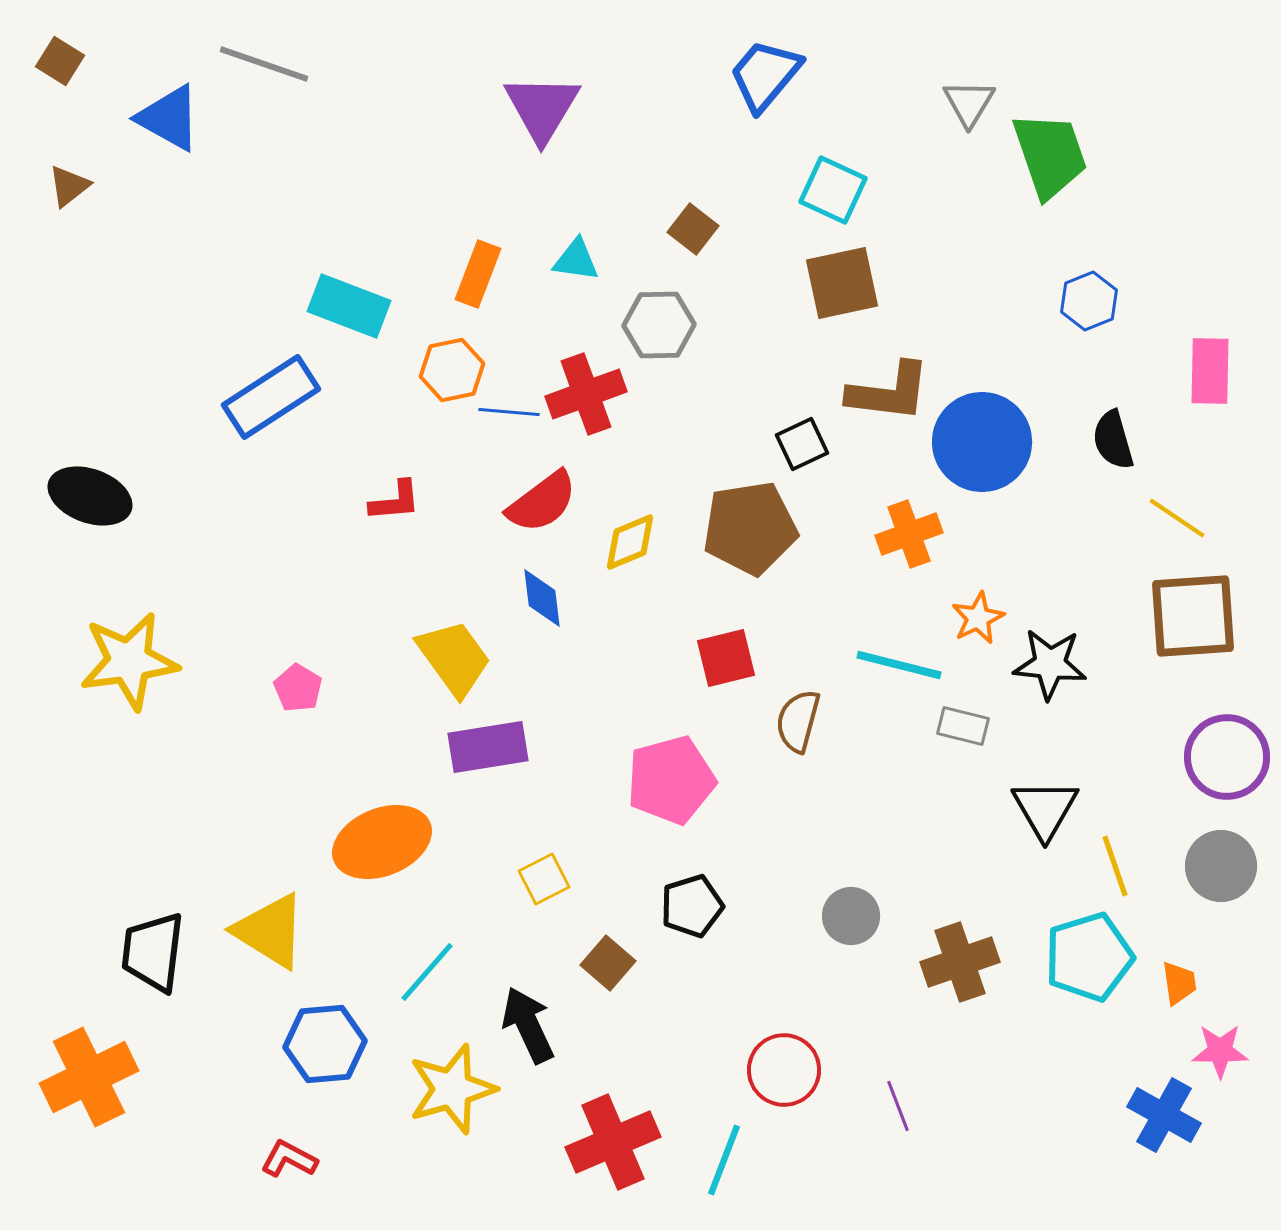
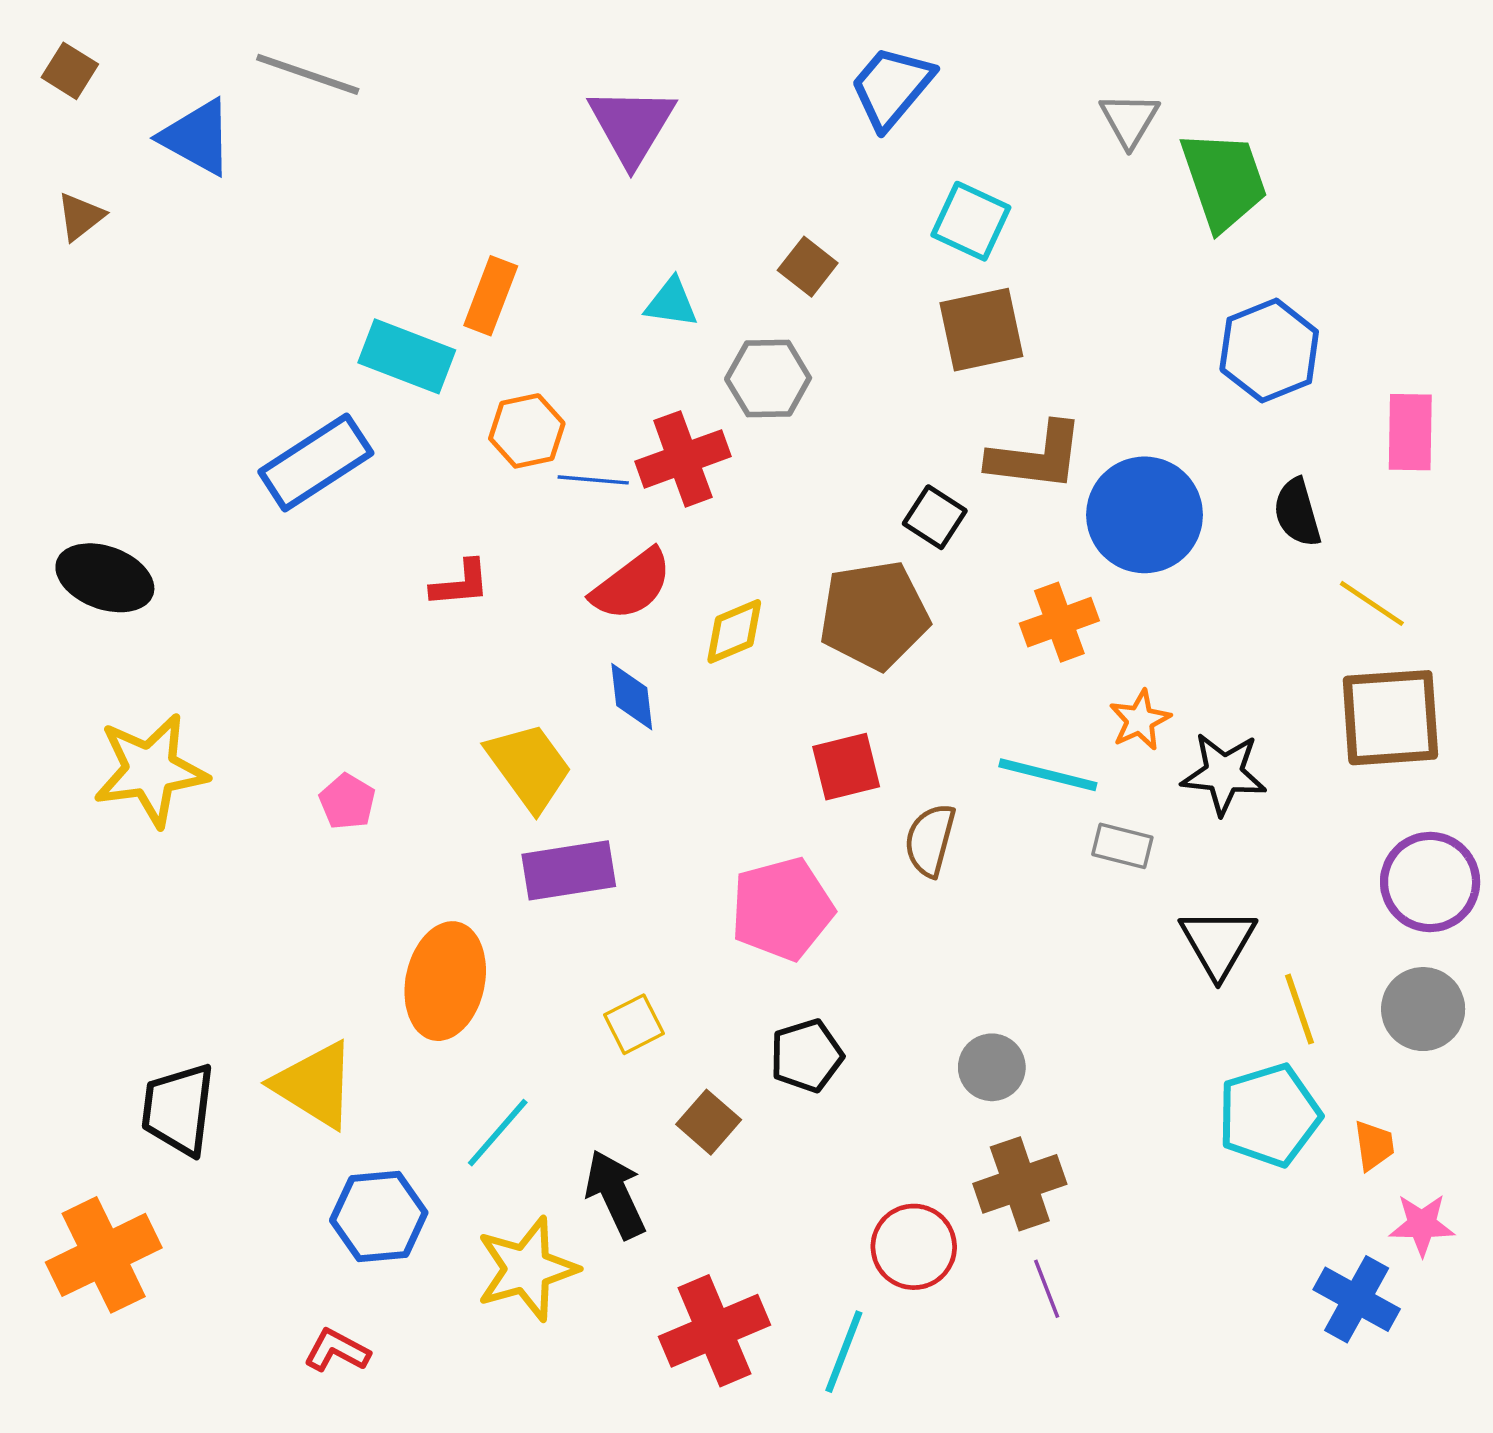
orange rectangle: (478, 274) -> (491, 296), moved
blue hexagon: (1089, 301) -> (1269, 351), size x1.5
black square: (802, 444) -> (935, 517), turned -32
orange ellipse: (382, 842) -> (445, 981), turned -56
brown cross: (960, 962) -> (1020, 1184), moved

